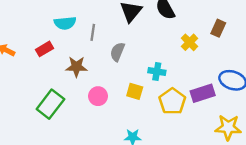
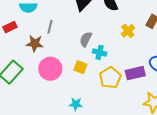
gray line: (93, 32) -> (50, 27), moved
gray semicircle: (117, 52) -> (86, 39), moved
pink circle: (98, 96) -> (50, 69), size x1.5

